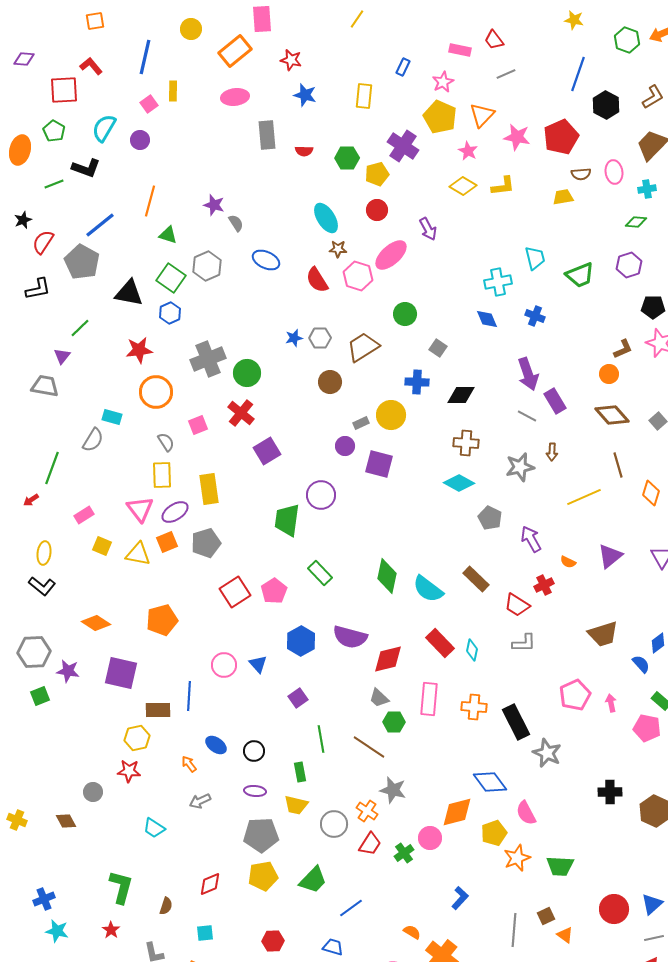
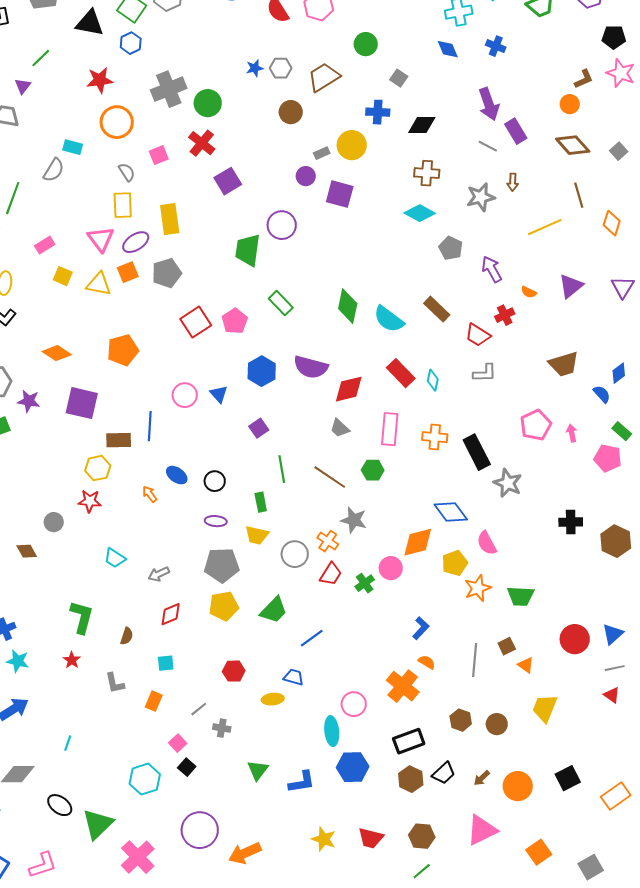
green hexagon: (394, 722) -> (373, 470), moved
gray arrow: (200, 801) -> (159, 574), moved
orange semicircle: (412, 932) -> (427, 662), moved

